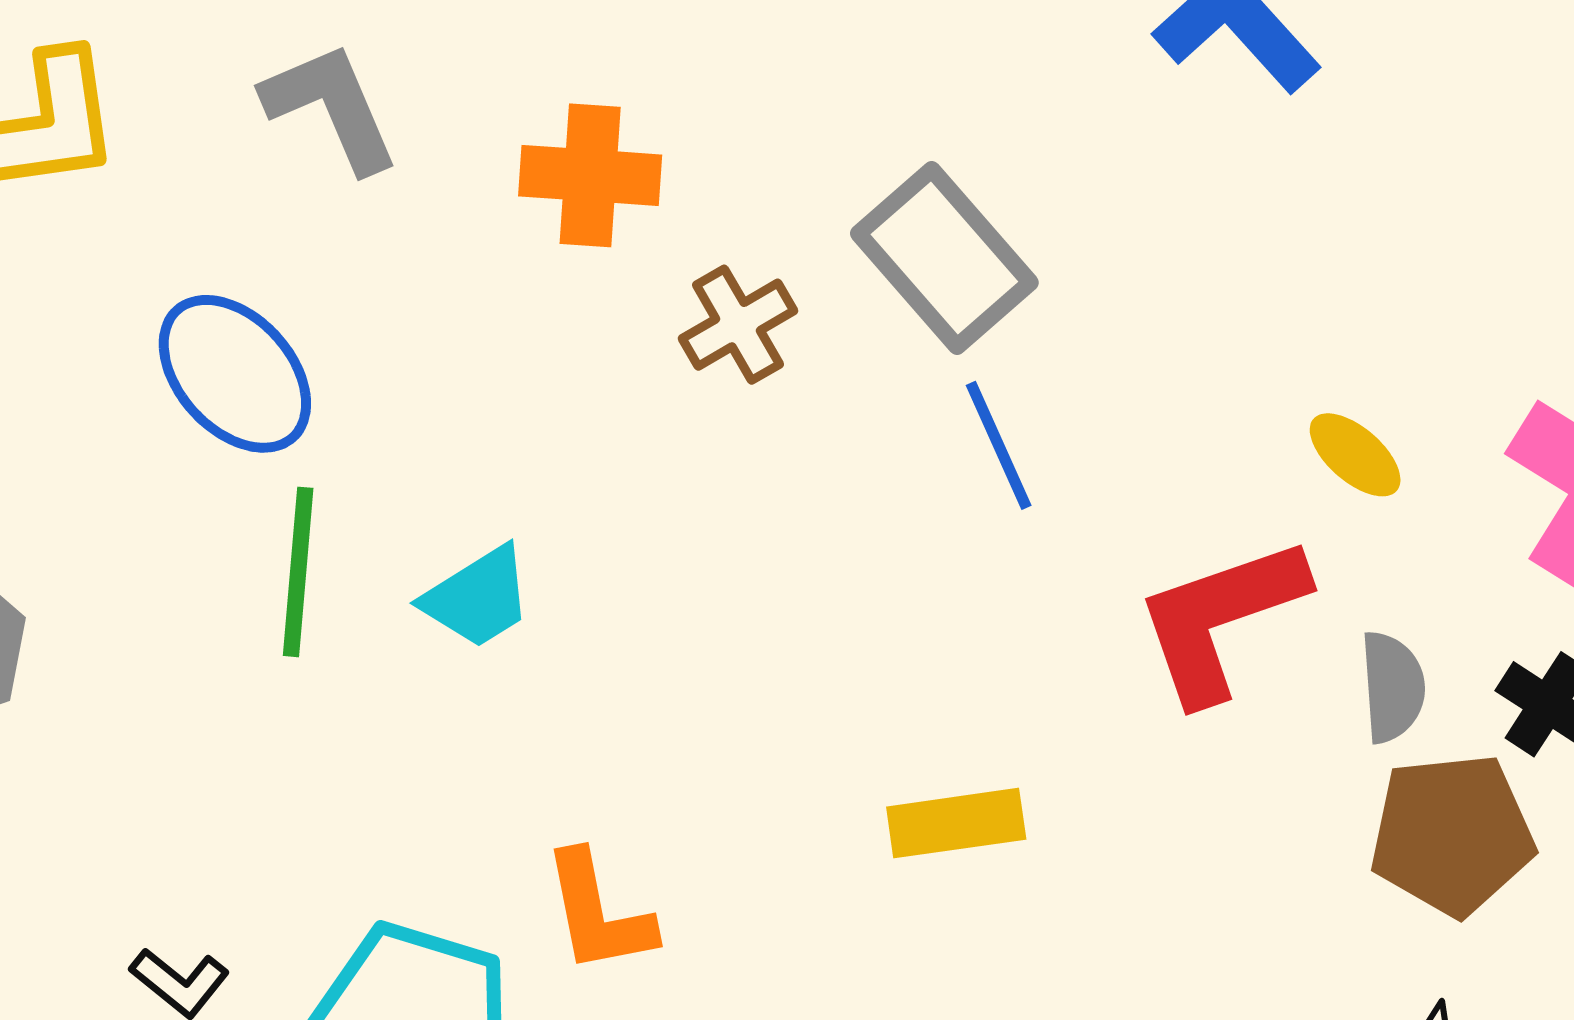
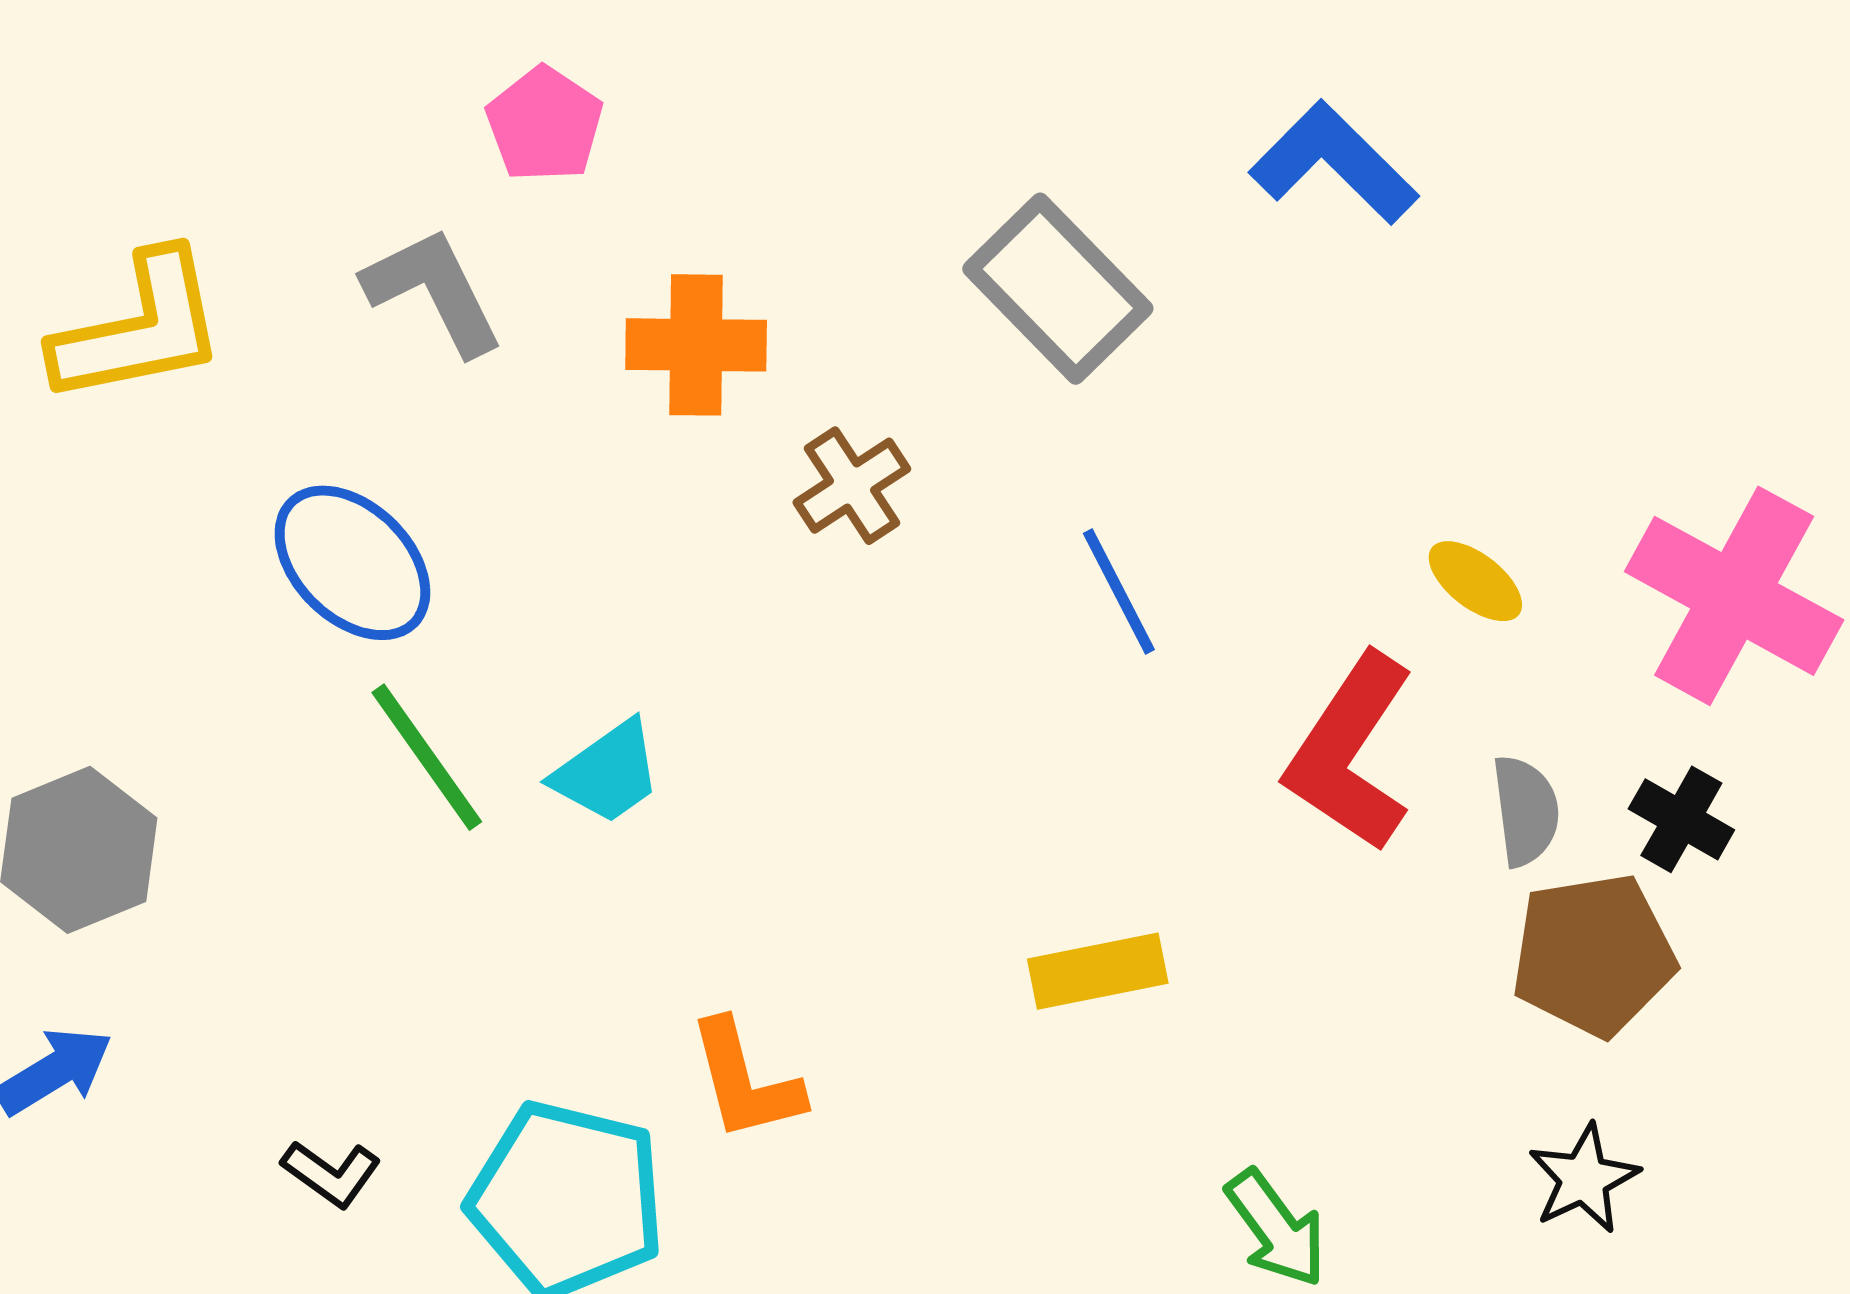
gray rectangle: (944, 258) -> (1058, 289), moved
green line: (298, 572) -> (427, 757), turned -37
red L-shape: (1221, 619) -> (1350, 753), turned -34

